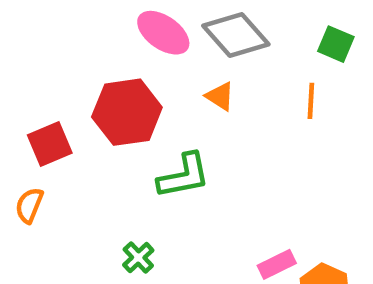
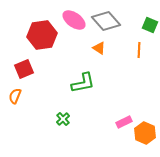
red hexagon: (127, 112) -> (42, 35), moved

